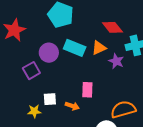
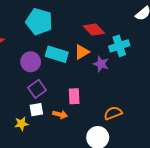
purple square: (31, 71) -> (37, 89), moved
orange semicircle: (123, 109) -> (113, 113), size x0.7

